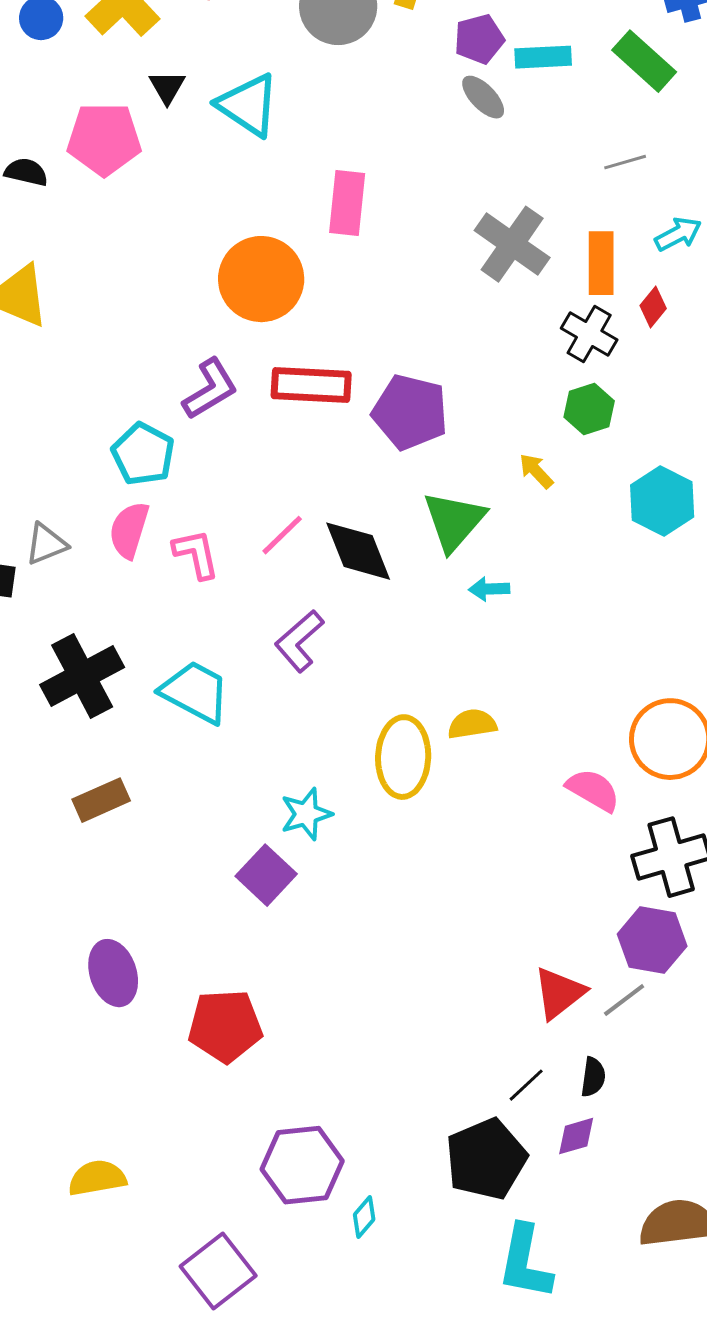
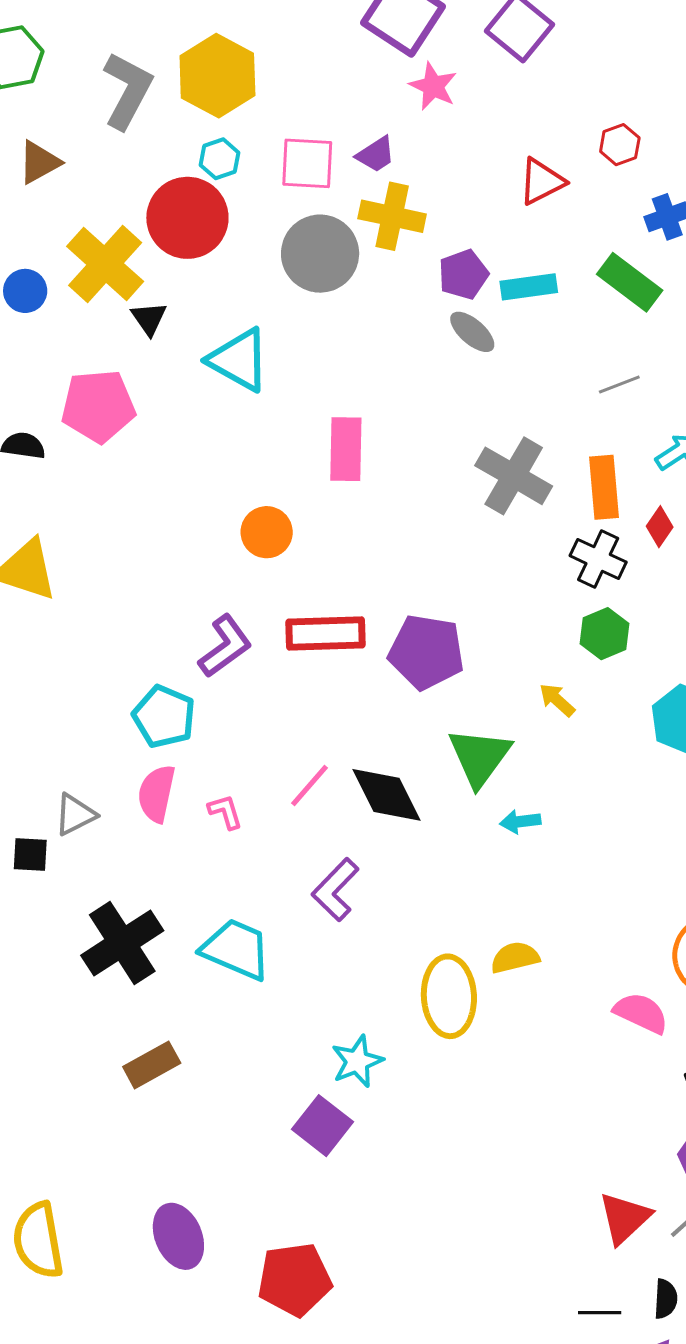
black triangle: (167, 87) -> (149, 318), moved
orange circle: (261, 279) -> (267, 532), size x0.6
pink L-shape: (196, 554) -> (225, 812), size x0.7
black line: (526, 1085) -> (600, 1313), turned 48

